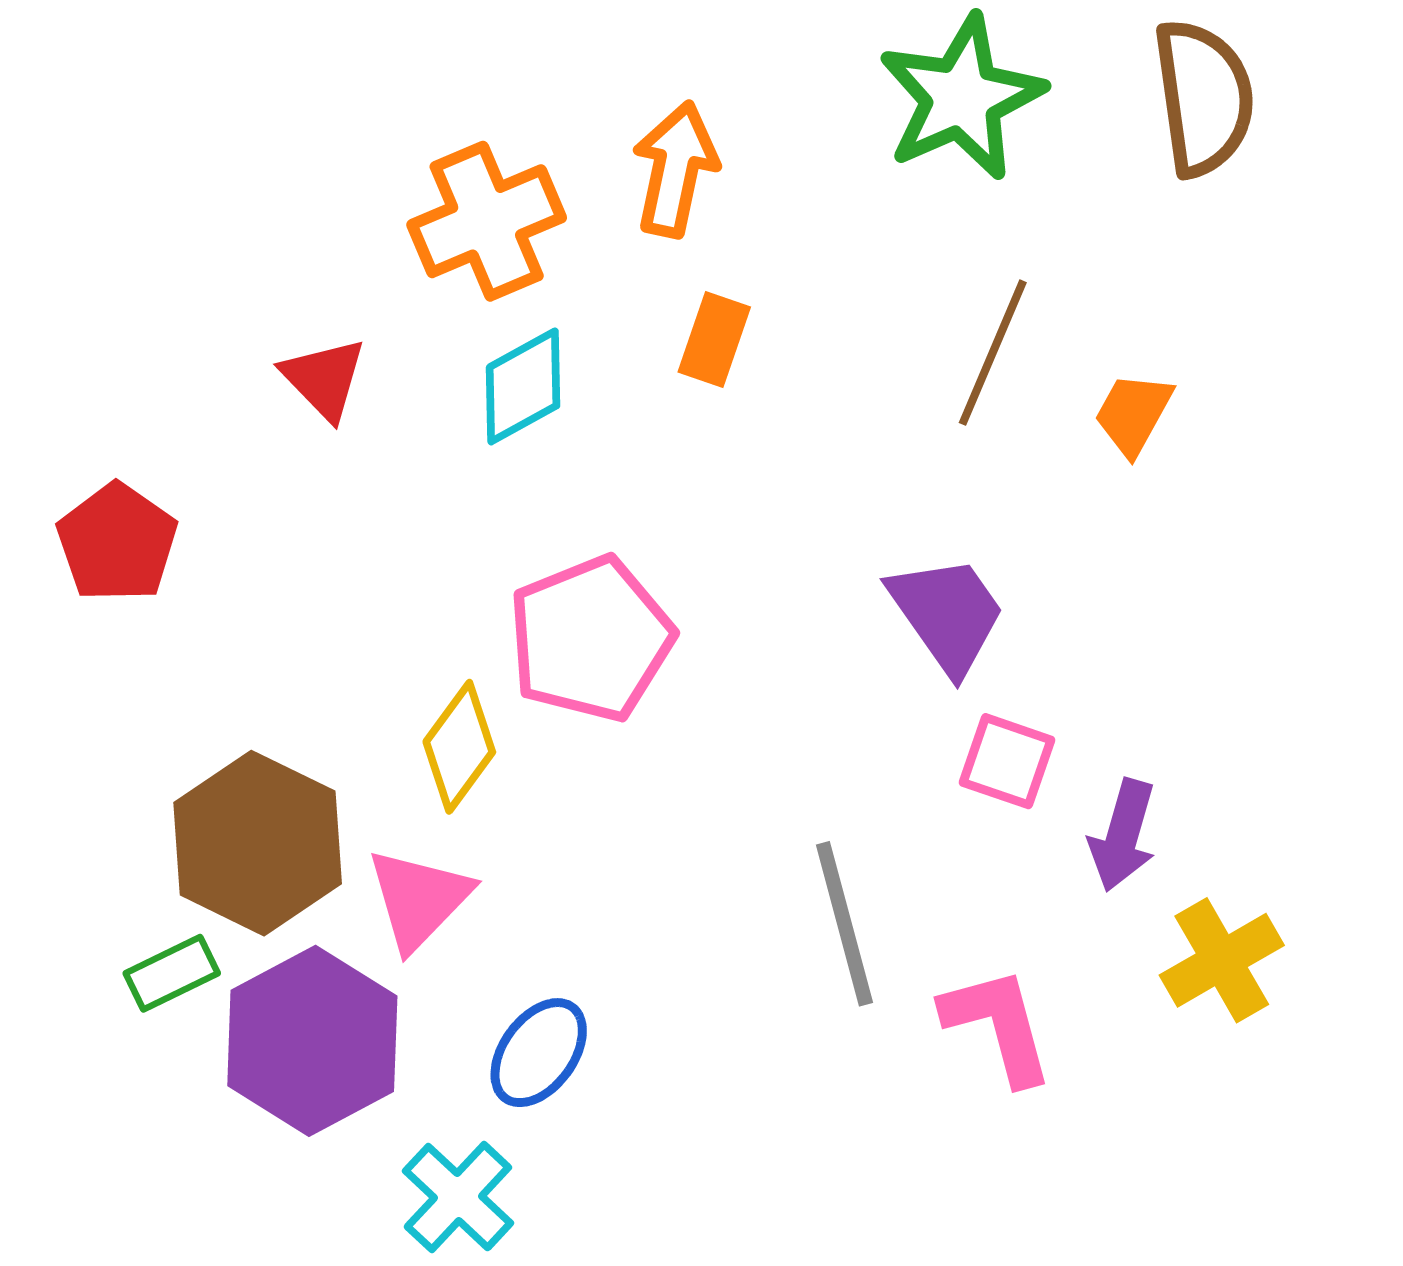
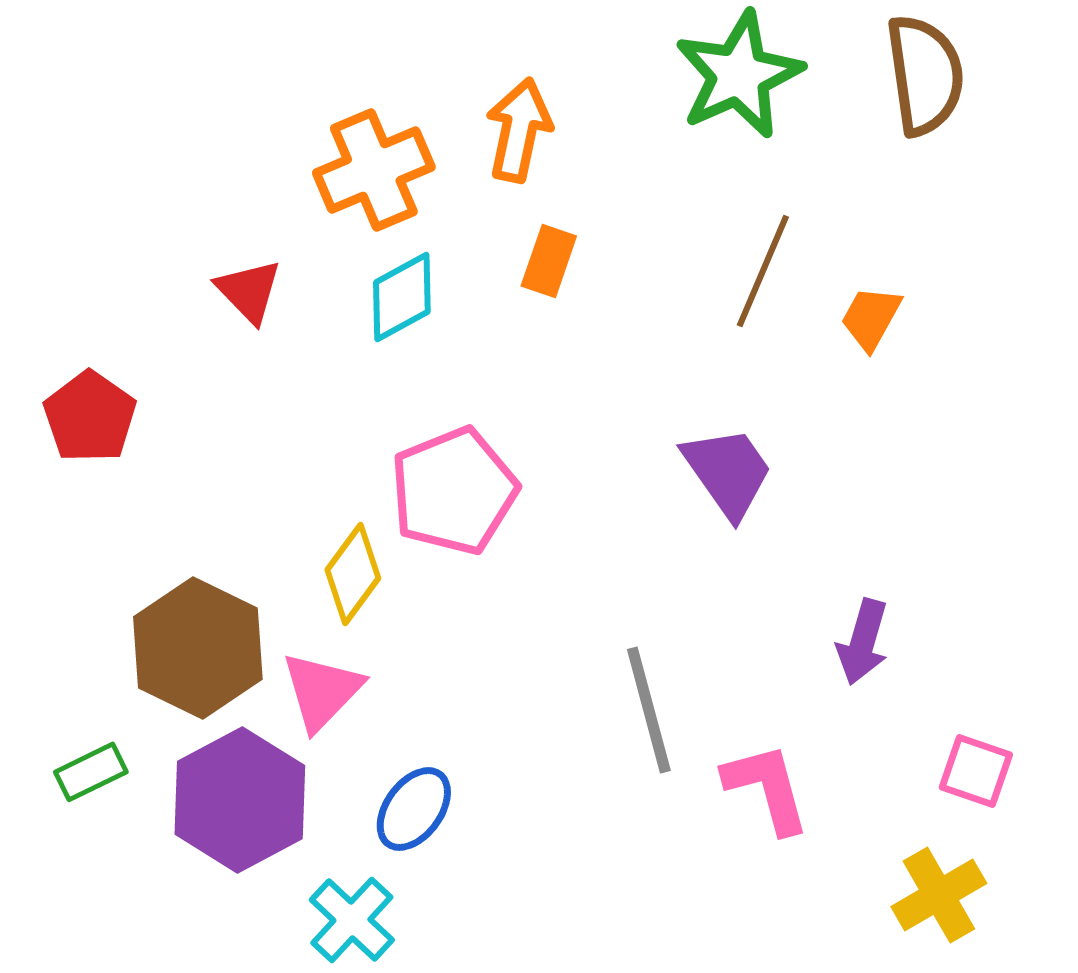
pink square: (1007, 761) -> (976, 771), moved
yellow cross: (1222, 960) -> (939, 895), moved
green rectangle: (172, 973) -> (91, 772), moved

